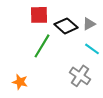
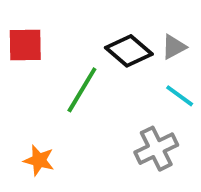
red square: (39, 15) -> (25, 45), moved
gray cross: (80, 76) -> (156, 149), turned 30

